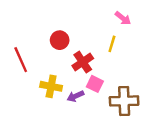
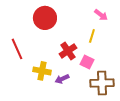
red circle: (60, 40) -> (45, 18), moved, size x1.5
pink square: (95, 84) -> (87, 62), moved

